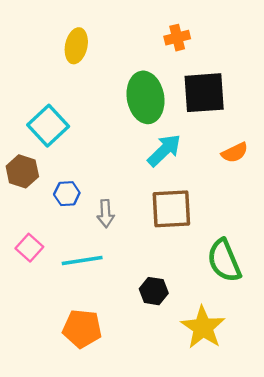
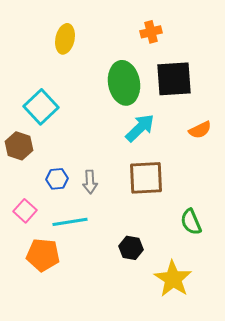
blue hexagon: (67, 194) -> (57, 179), moved
green semicircle: (224, 261) -> (191, 222), size x0.7
orange pentagon: (82, 329) -> (43, 255), moved

